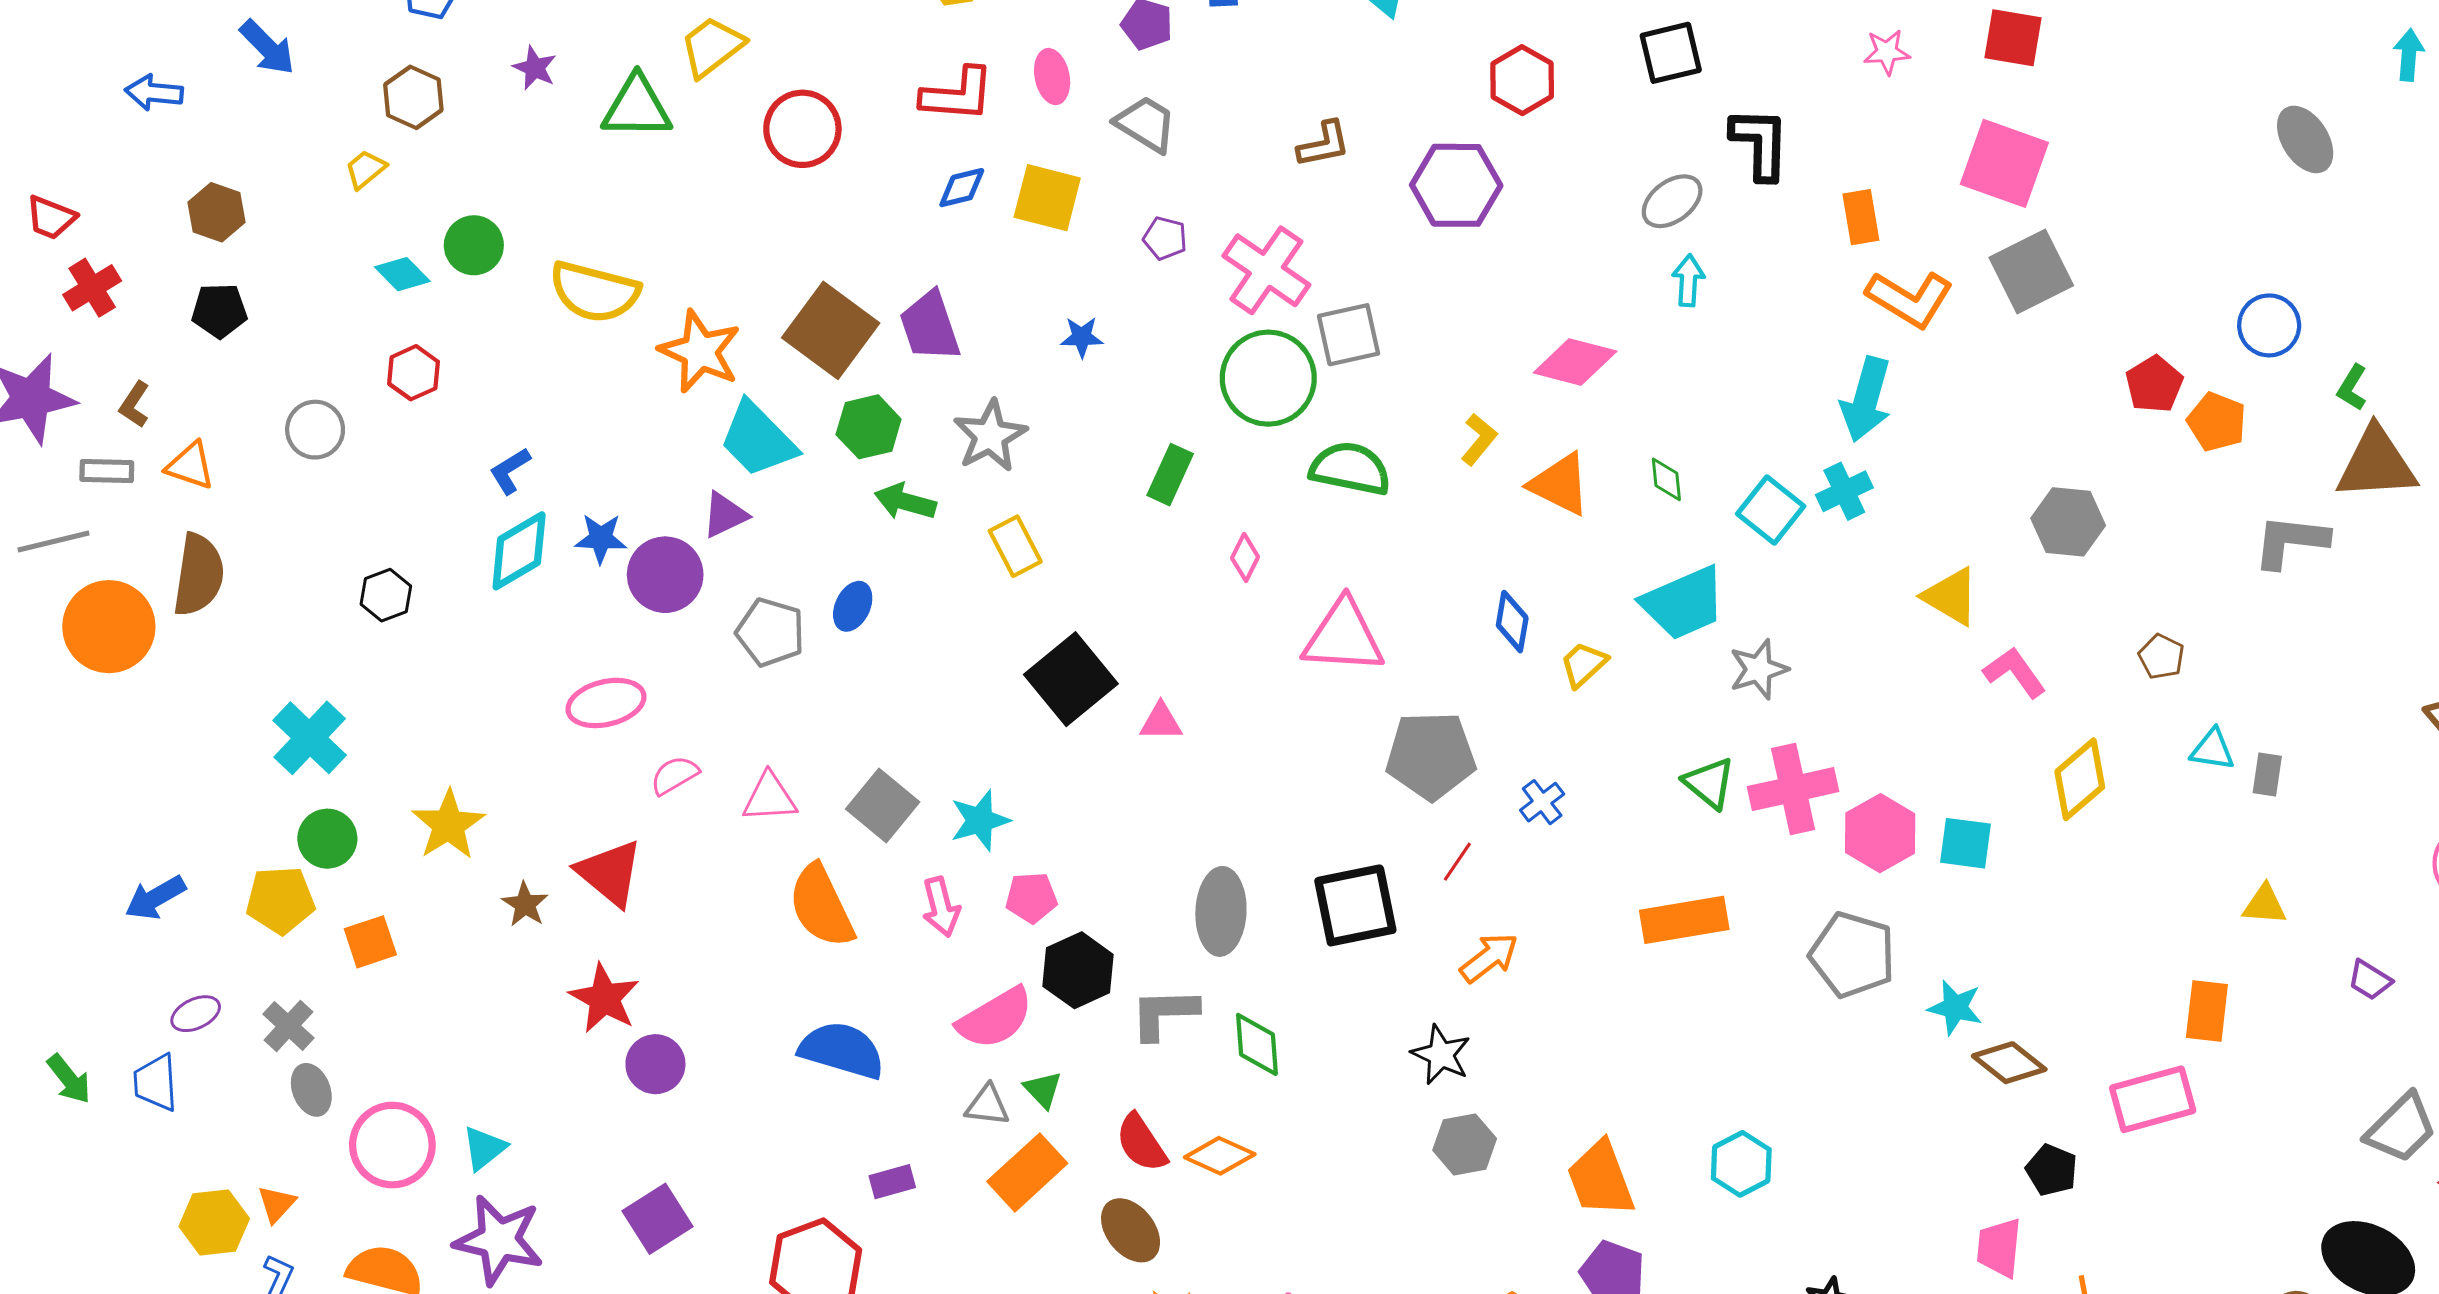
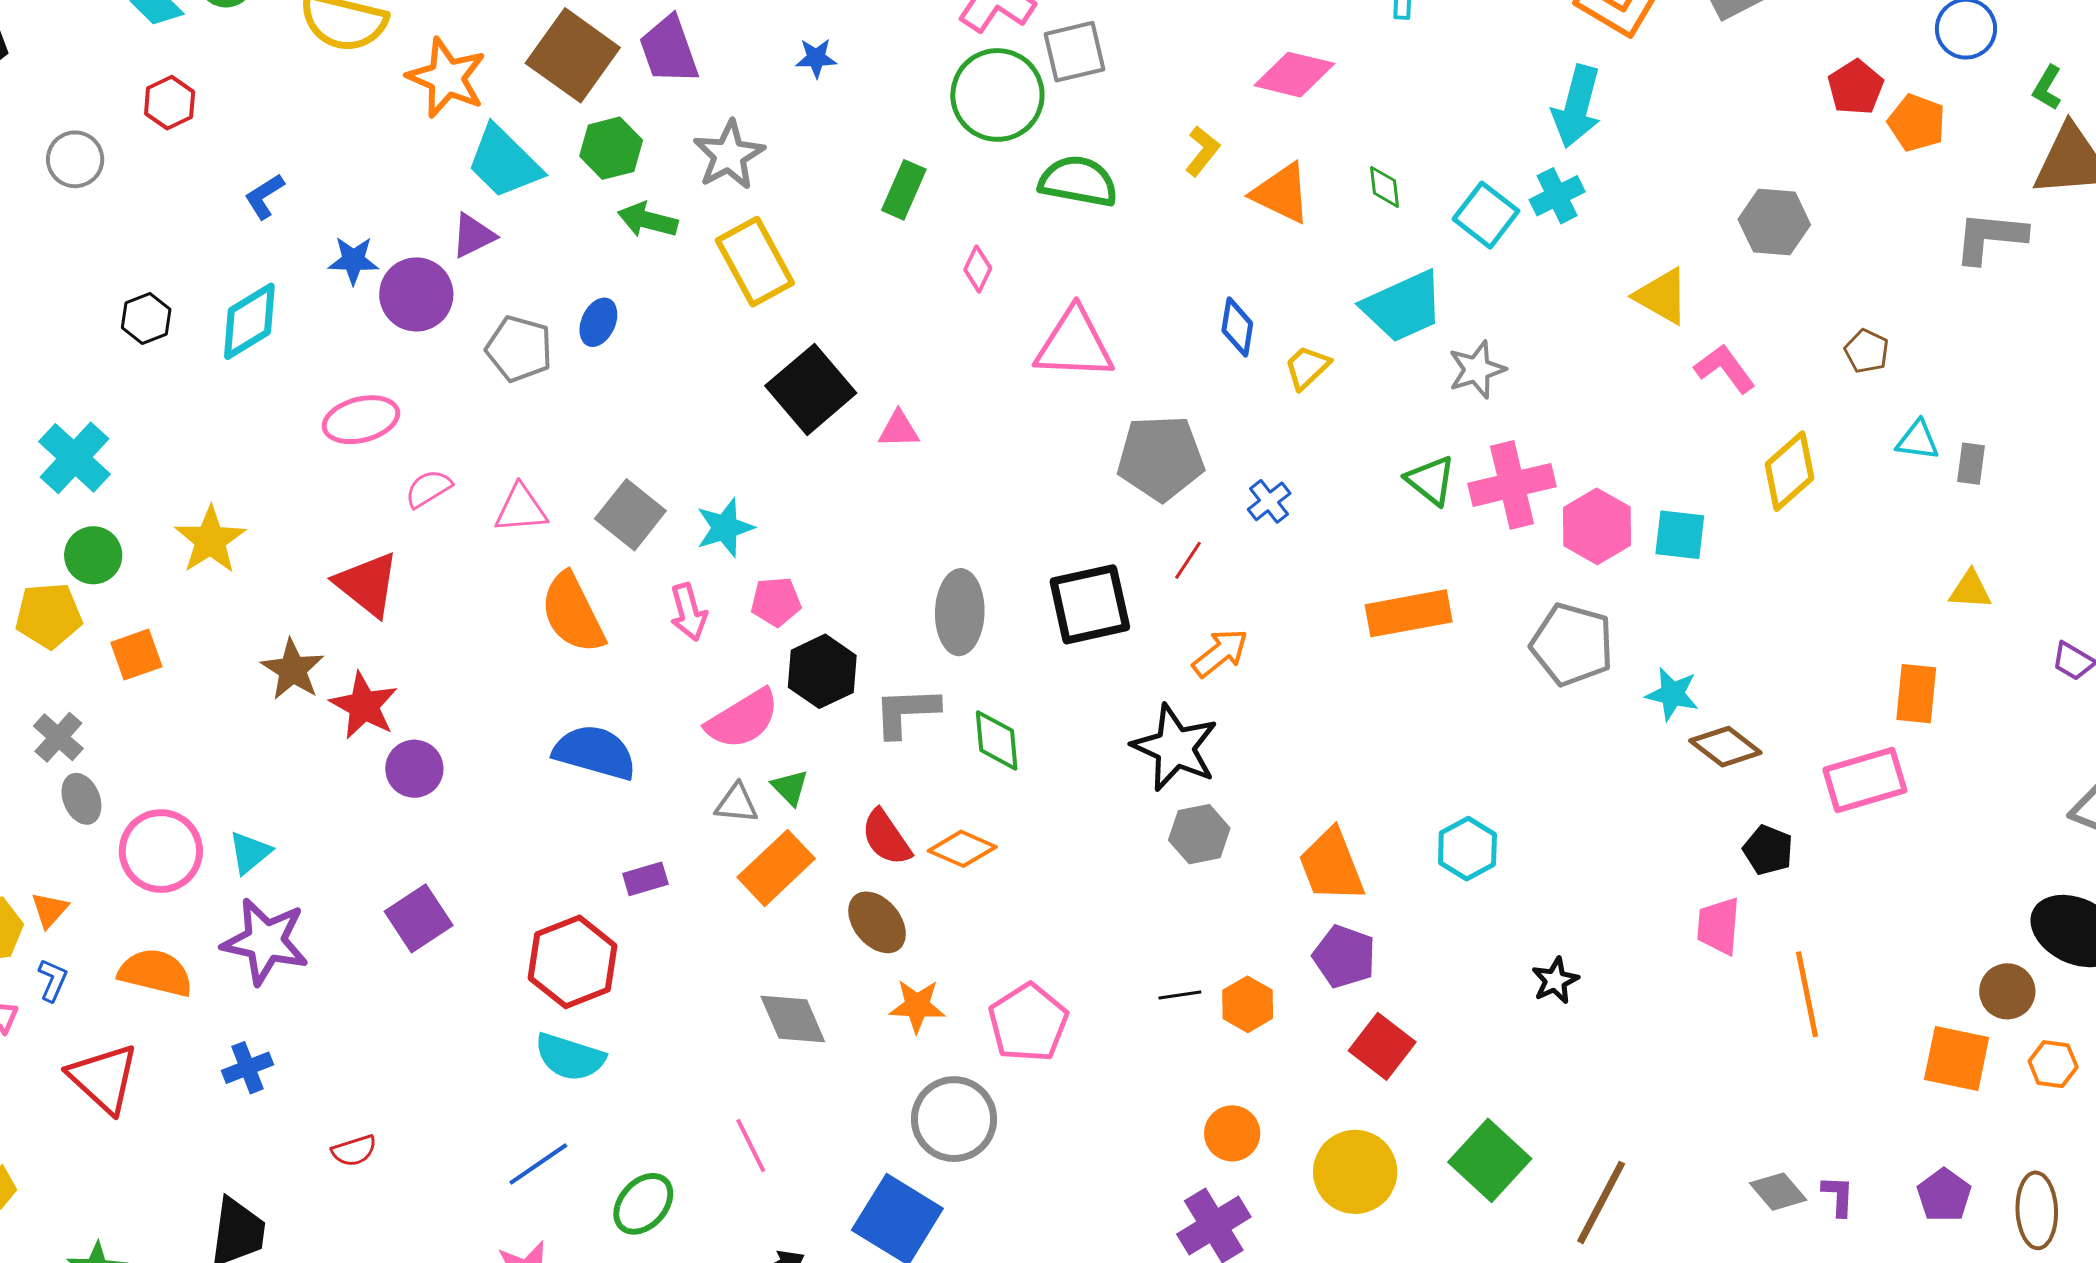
yellow rectangle: (1015, 546) -> (755, 262), size x1.5
cyan diamond: (519, 551) -> (249, 321), moved
brown star: (525, 904) -> (293, 670), moved, size x1.4
black star: (1441, 1055) -> (1175, 748), size x1.5

